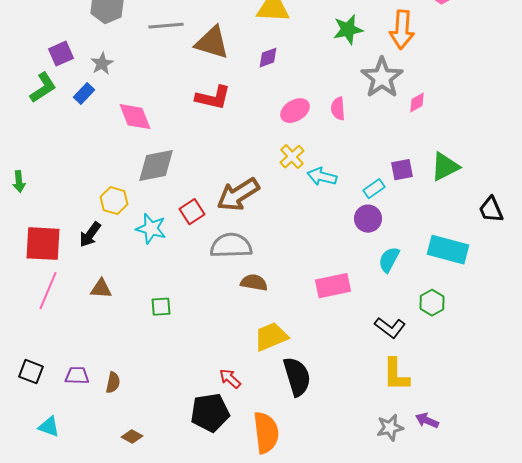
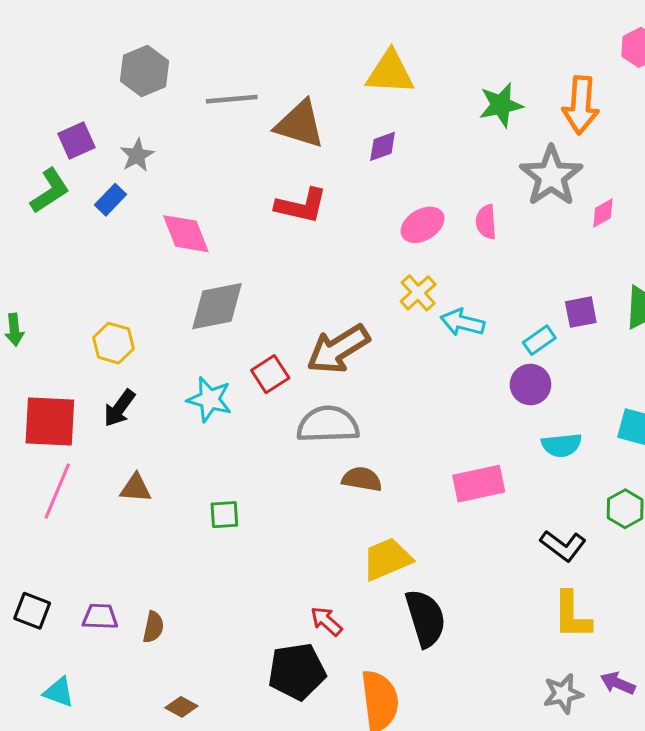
yellow hexagon: (114, 201) -> (113, 343), moved
cyan semicircle: (389, 260) -> (562, 445), turned -124

